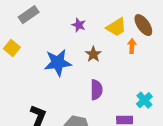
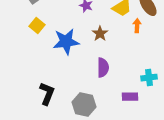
yellow square: (12, 48) -> (37, 26), moved
cyan cross: (144, 100) -> (149, 78), turned 35

